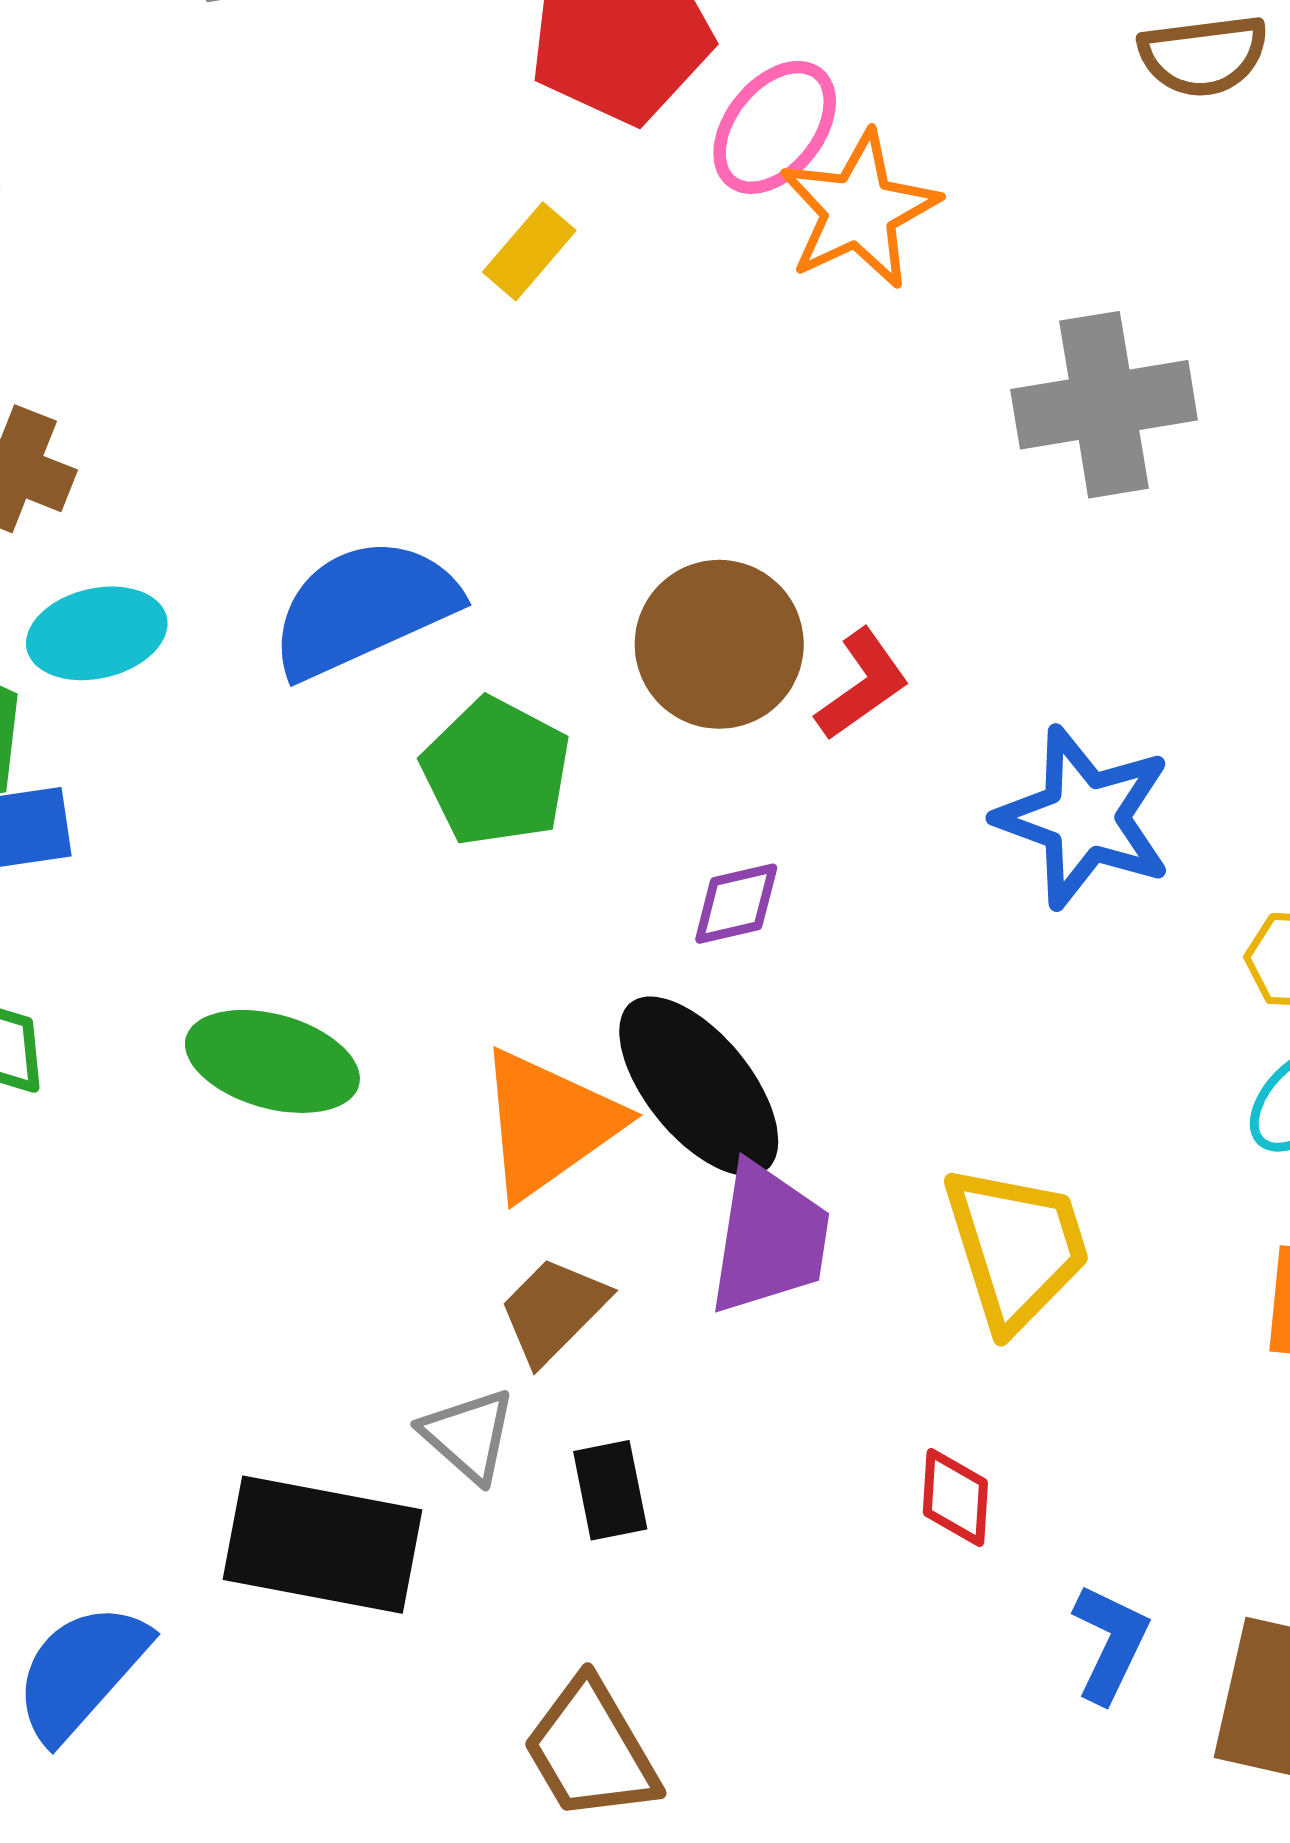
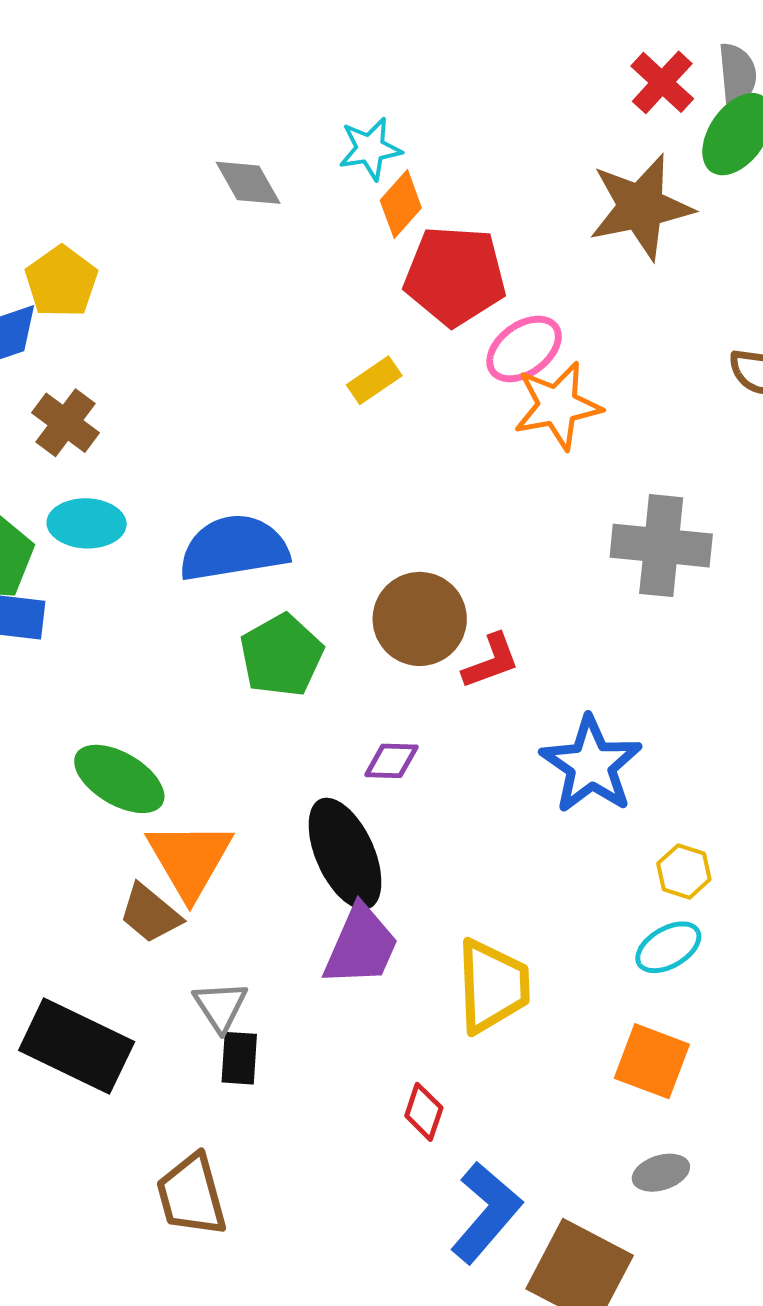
orange triangle: (548, 1124) -> (190, 859), moved, turned -40
brown trapezoid: (553, 1310) -> (150, 914), moved, turned -110
gray triangle: (468, 1435) -> (220, 1006), moved
blue L-shape: (1110, 1643) -> (486, 1212), size x1.5

